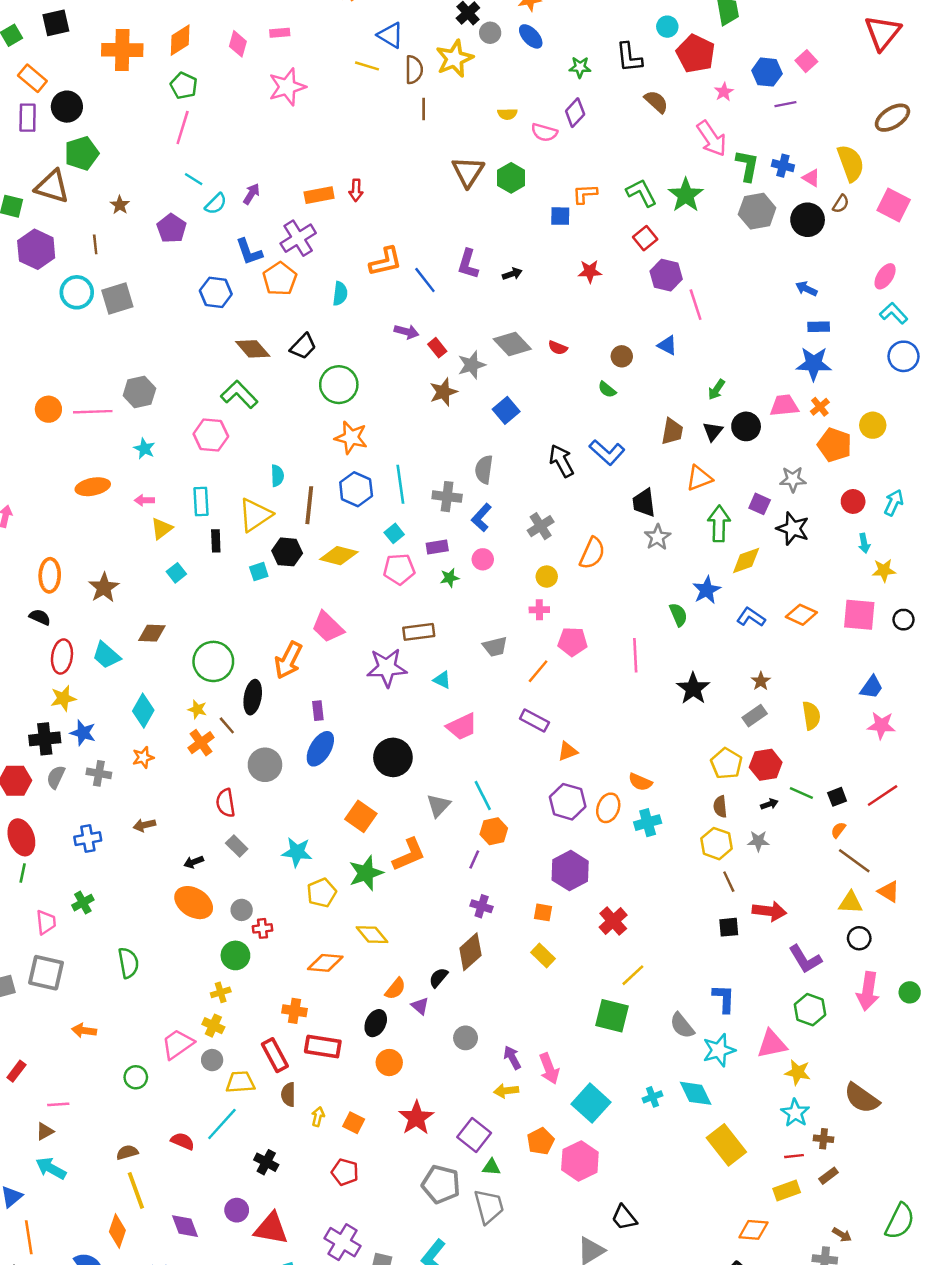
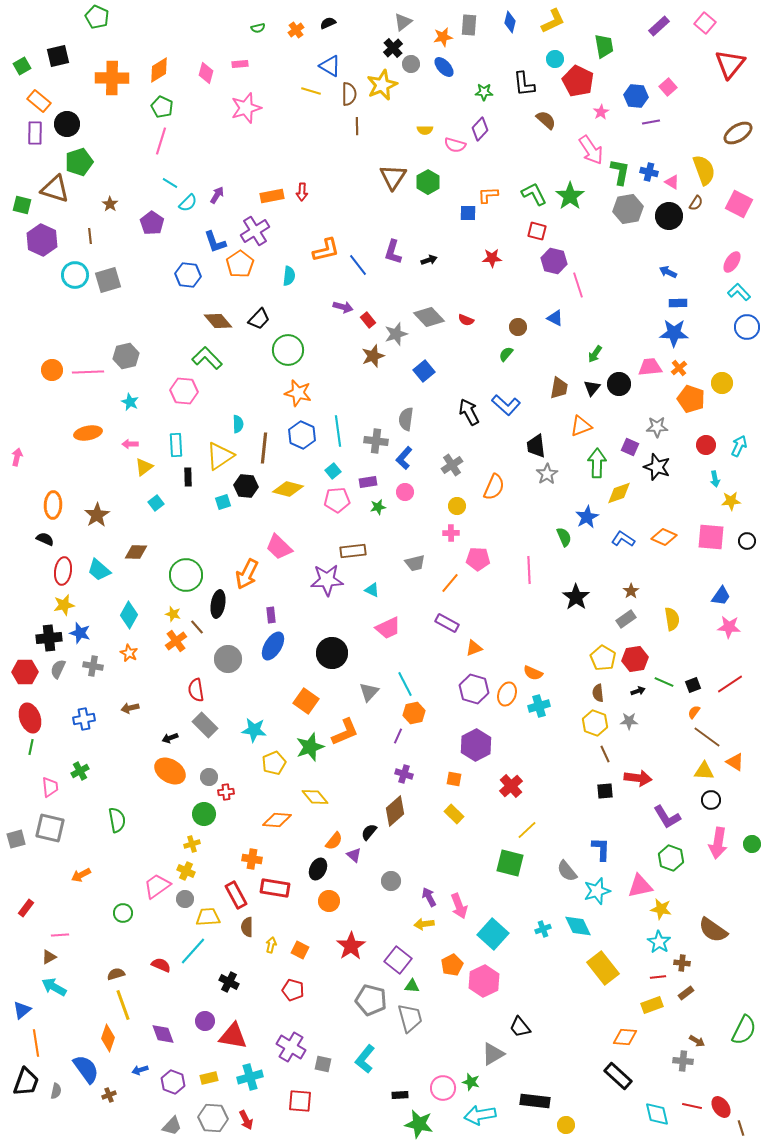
red square: (645, 238) -> (537, 231), turned -36
green semicircle: (607, 390) -> (506, 354), turned 91
orange star: (143, 757) -> (129, 653), turned -30
gray rectangle: (237, 846) -> (205, 725), size x1.4
orange arrow: (84, 1031) -> (81, 875), turned -36

